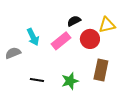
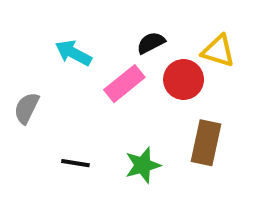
yellow triangle: (107, 25) -> (218, 51), turned 30
cyan arrow: (33, 37) -> (73, 53), moved, turned 144
gray semicircle: (13, 53) -> (27, 108), turned -42

